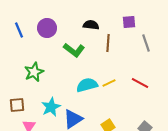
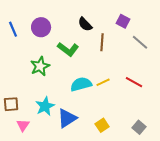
purple square: (129, 22) -> (123, 21), turned 32
black semicircle: (91, 25) -> (85, 24), turned -140
gray line: (146, 43) -> (140, 42), turned -30
green star: (34, 72) -> (40, 66), moved

